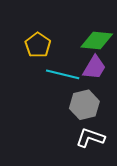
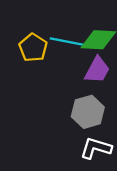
cyan line: (63, 74) -> (68, 42), moved

